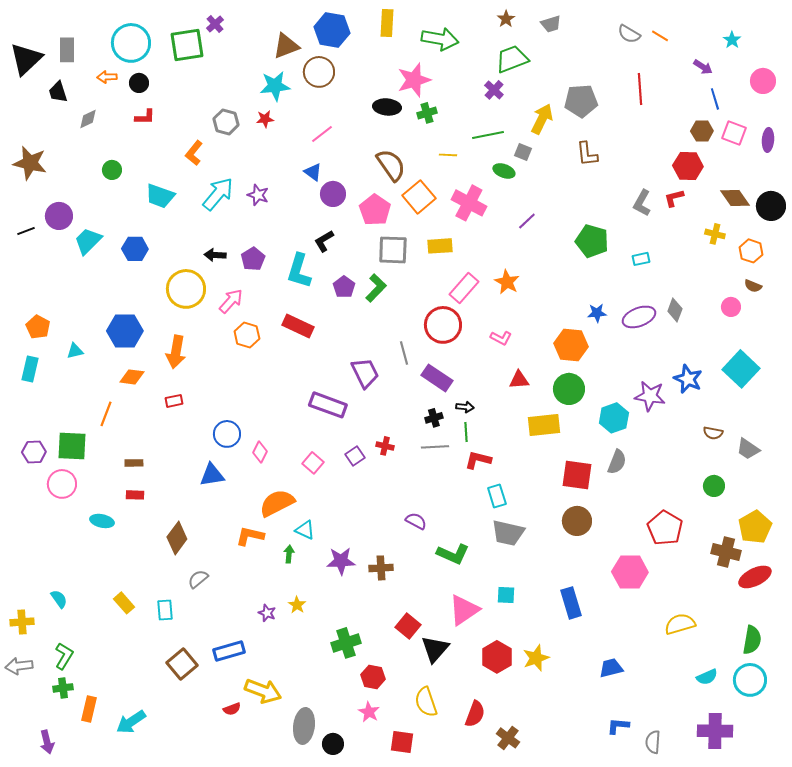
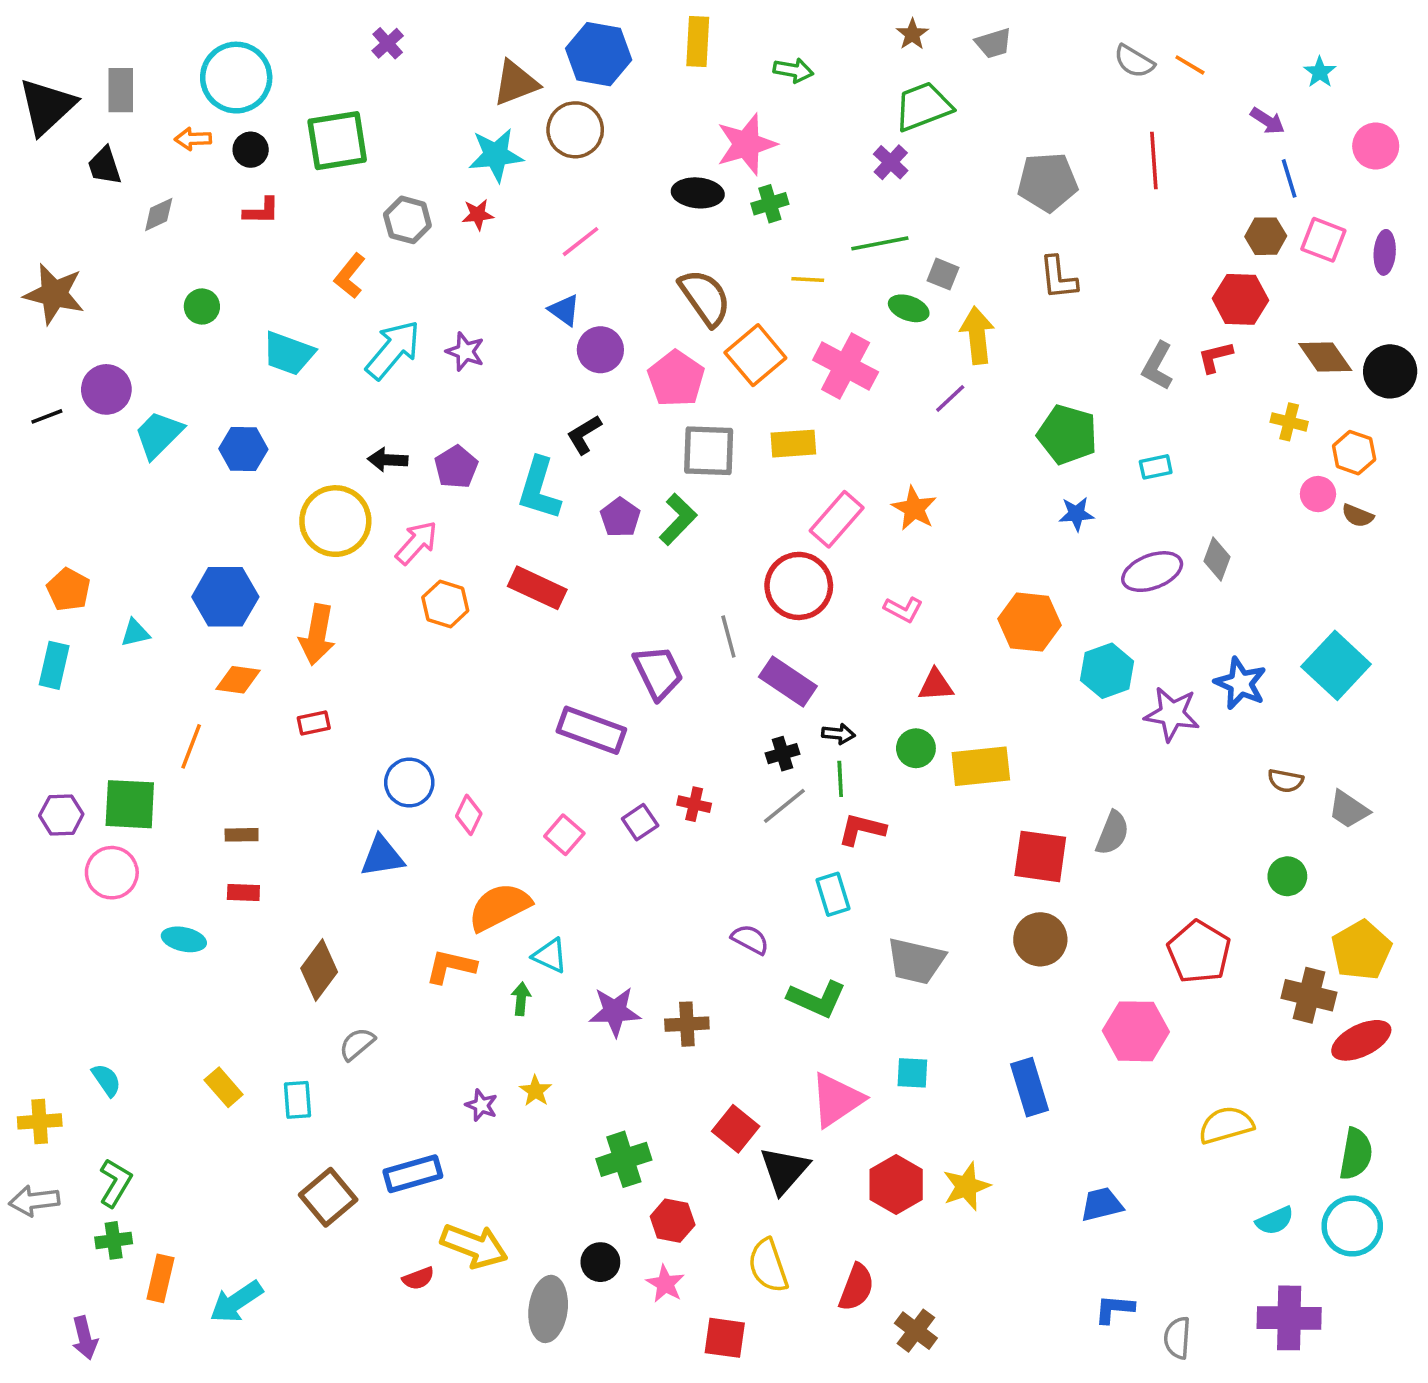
green arrow: (440, 39) -> (793, 70), size x0.6
green square: (187, 45) -> (337, 141), moved
yellow arrow: (542, 119) -> (977, 335), moved, turned -32
pink circle: (731, 307) -> (1318, 494), moved
blue star: (597, 313) -> (1076, 514), moved
green circle: (569, 389) -> (916, 748), moved, size x0.7
cyan hexagon: (614, 418) -> (1107, 671), moved
gray line: (435, 447) -> (784, 806), turned -36
cyan rectangle: (497, 496) -> (833, 894), moved
black circle: (333, 744) -> (600, 1262), moved

